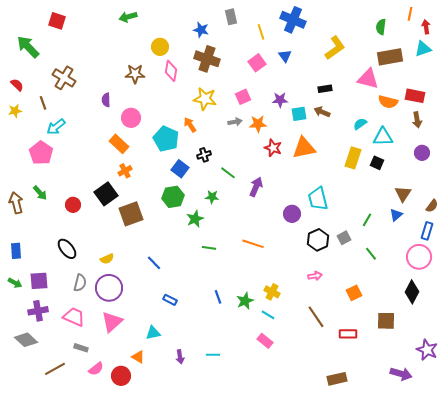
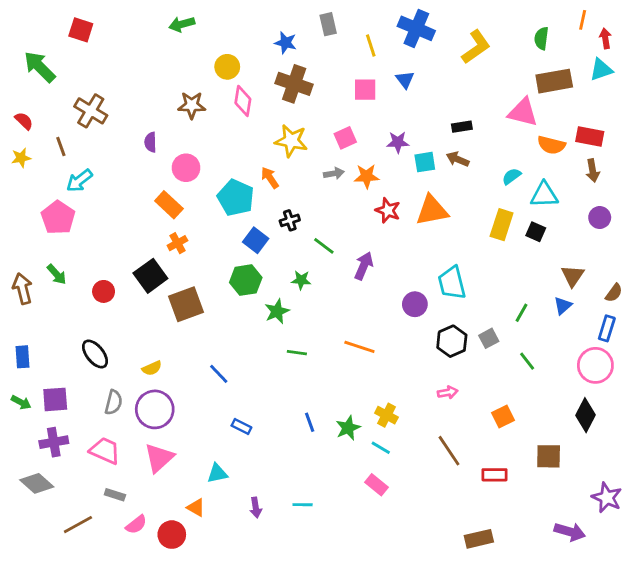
yellow L-shape: (335, 48) -> (476, 47), moved
pink square: (257, 63) -> (365, 90), turned 36

